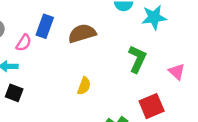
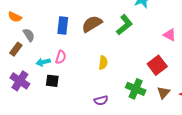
pink semicircle: (24, 43) -> (61, 57), moved
green L-shape: (137, 59) -> (124, 25), moved, turned 40

